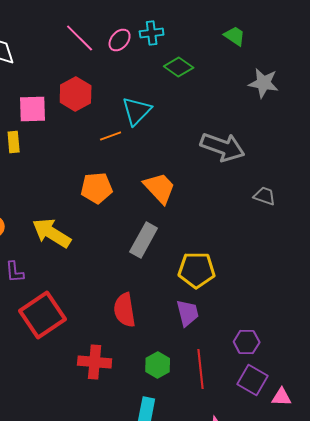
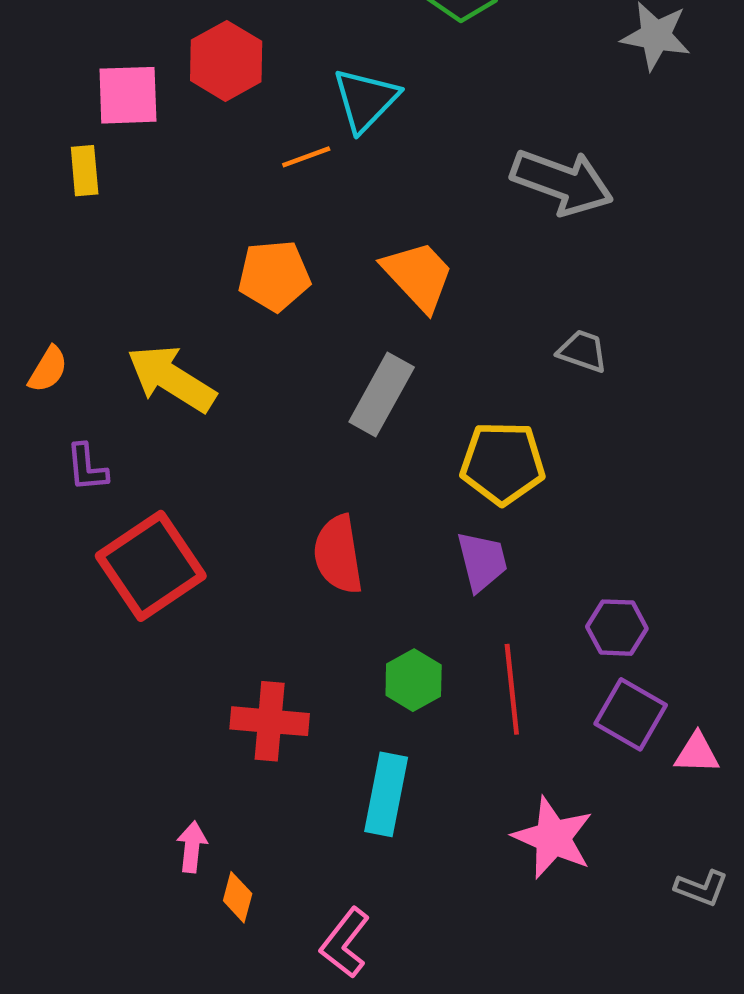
gray trapezoid: (265, 196) -> (583, 351), moved
red cross: (95, 362) -> (270, 721), moved

